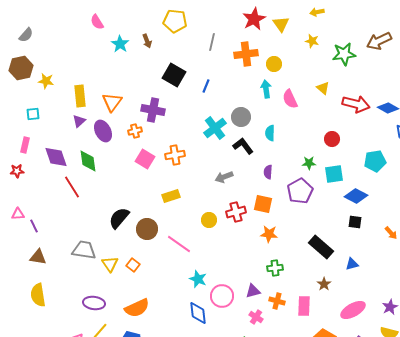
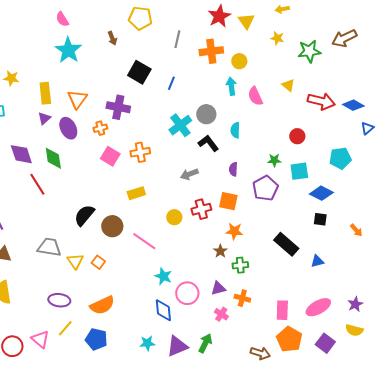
cyan star: (120, 44) -> (68, 50), moved, size x1.5
brown star: (324, 284) -> (220, 251), moved
pink rectangle: (304, 306) -> (282, 310), moved

